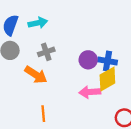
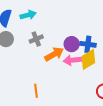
orange arrow: (36, 75) -> (54, 54), moved, turned -60
pink arrow: (90, 92) -> (72, 60), moved

